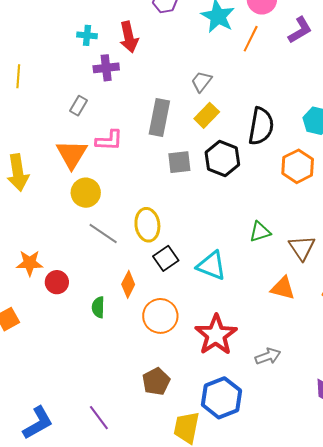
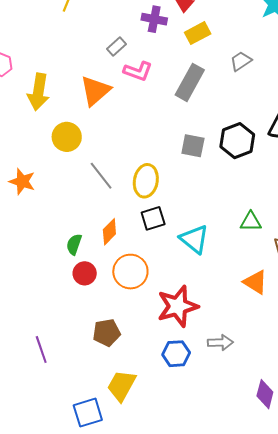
yellow rectangle: (207, 115) -> (198, 33), moved
pink L-shape: (109, 140) -> (138, 71), moved
gray square: (179, 162) -> (193, 146), moved
yellow circle: (86, 193) -> (67, 137), moved
red circle: (57, 282) -> (85, 273), moved
blue hexagon: (222, 398) -> (176, 354), moved, size x0.7

